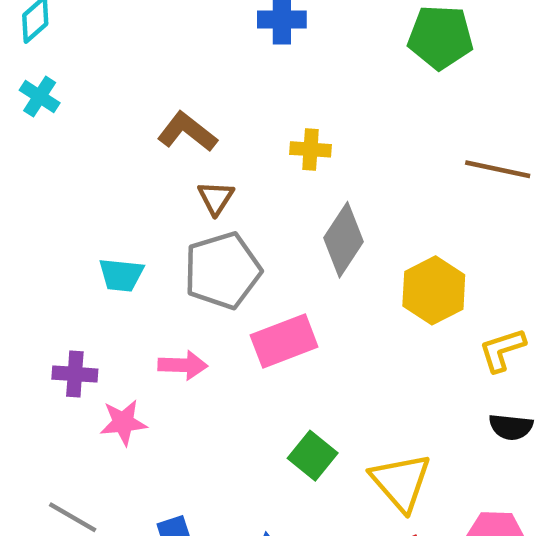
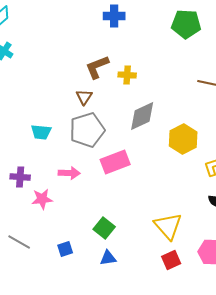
brown L-shape: (187, 132) -> (97, 67), moved, turned -60
gray diamond: (344, 240) -> (142, 116), turned 32
green square: (313, 456) -> (104, 228), moved

